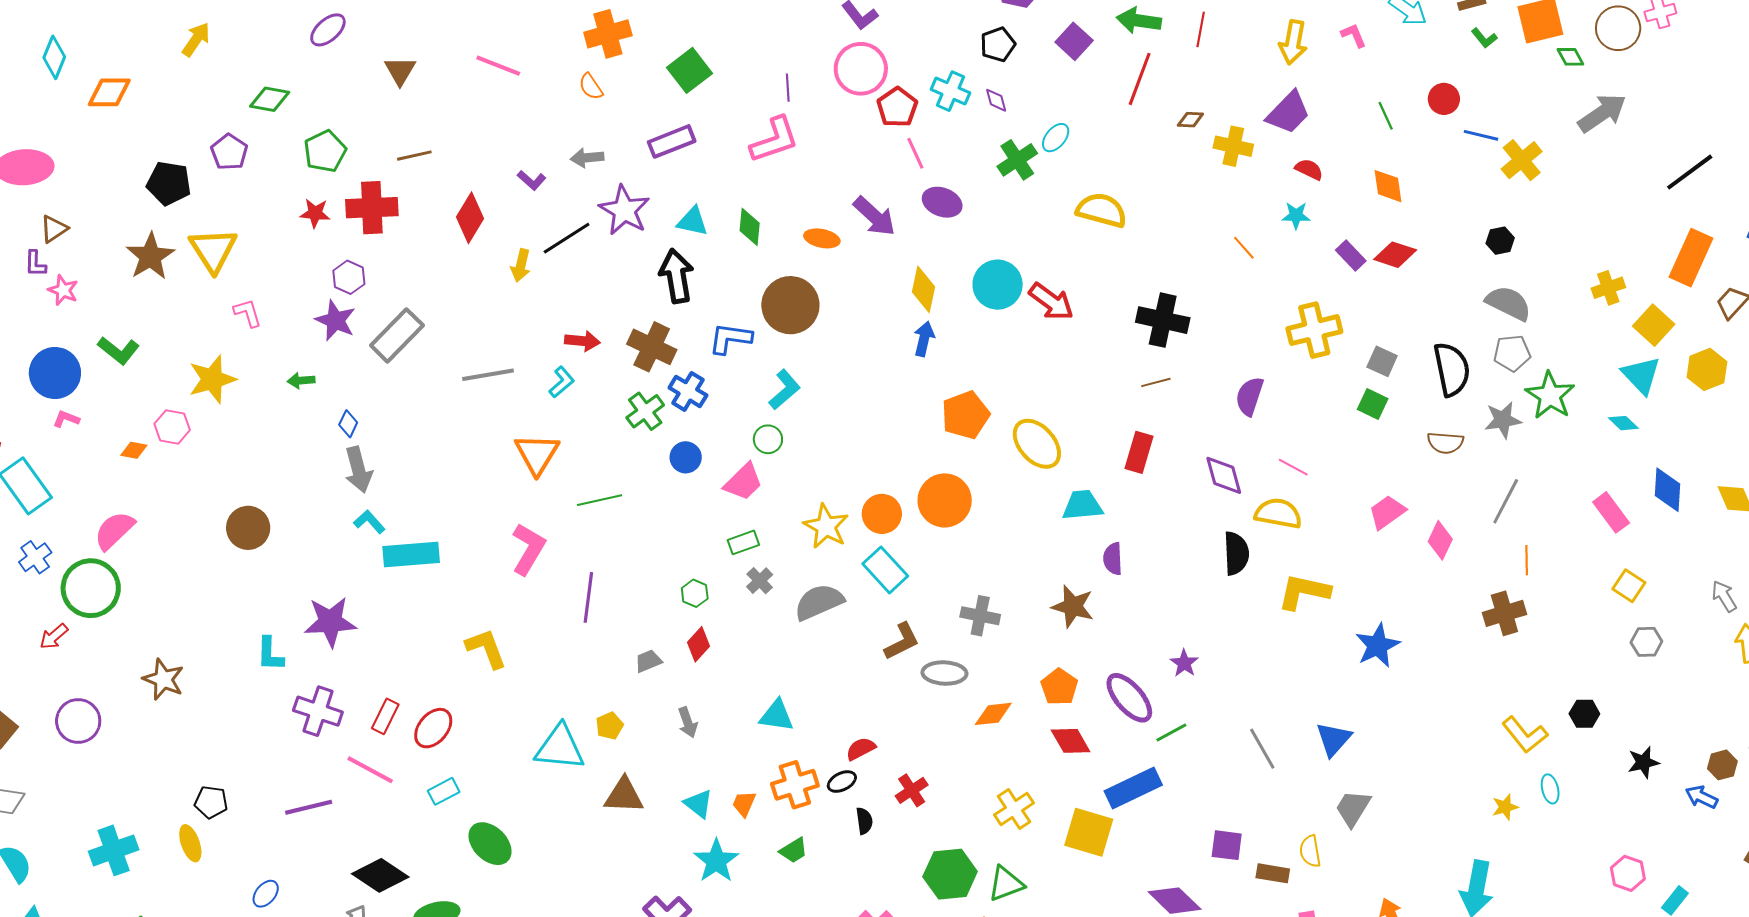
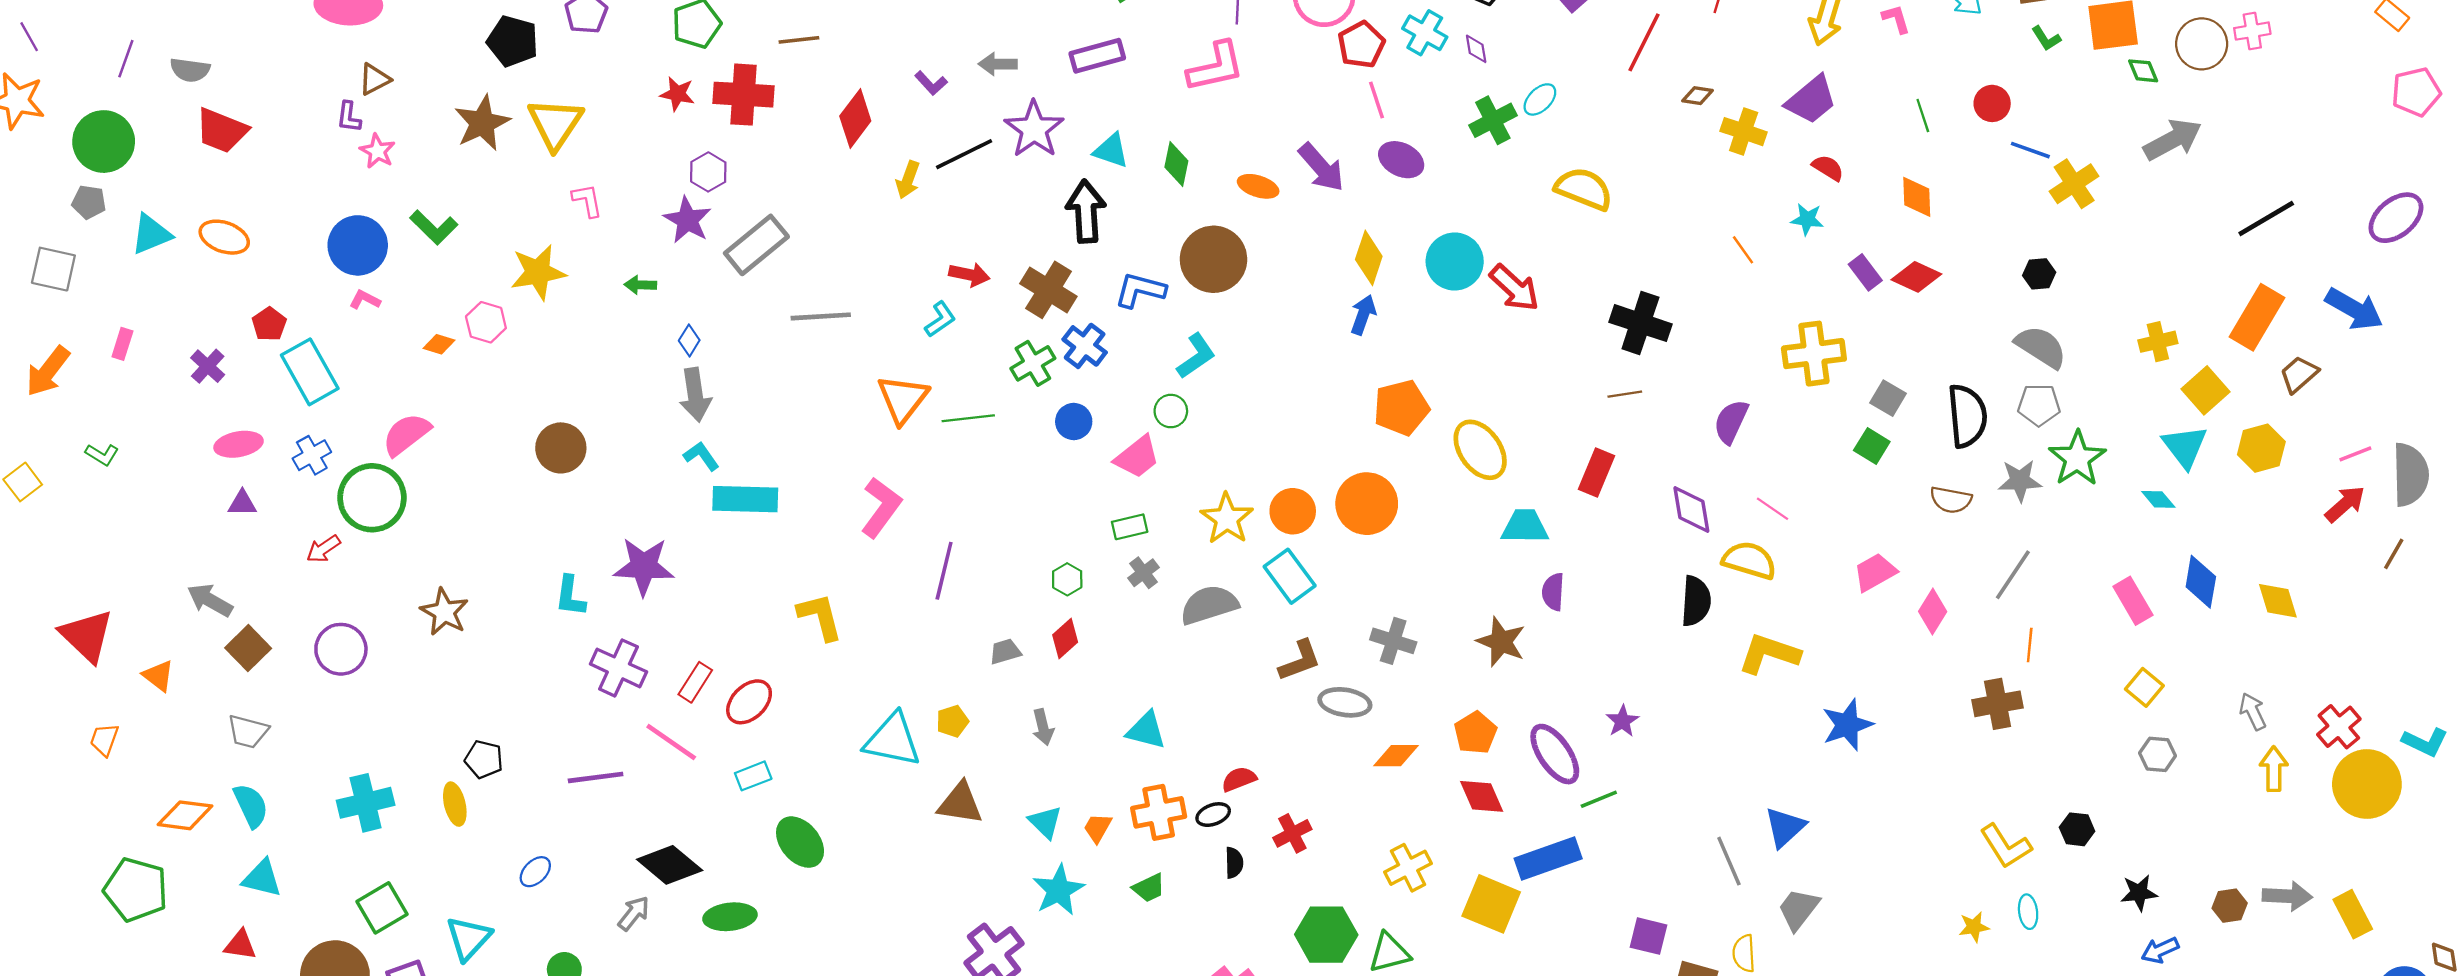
gray line: (488, 375) -> (821, 316), moved
green line: (600, 500) -> (968, 418), moved
gray line: (1262, 749) -> (1729, 861), moved
blue arrow: (1701, 797) -> (2160, 950), moved, turned -56

